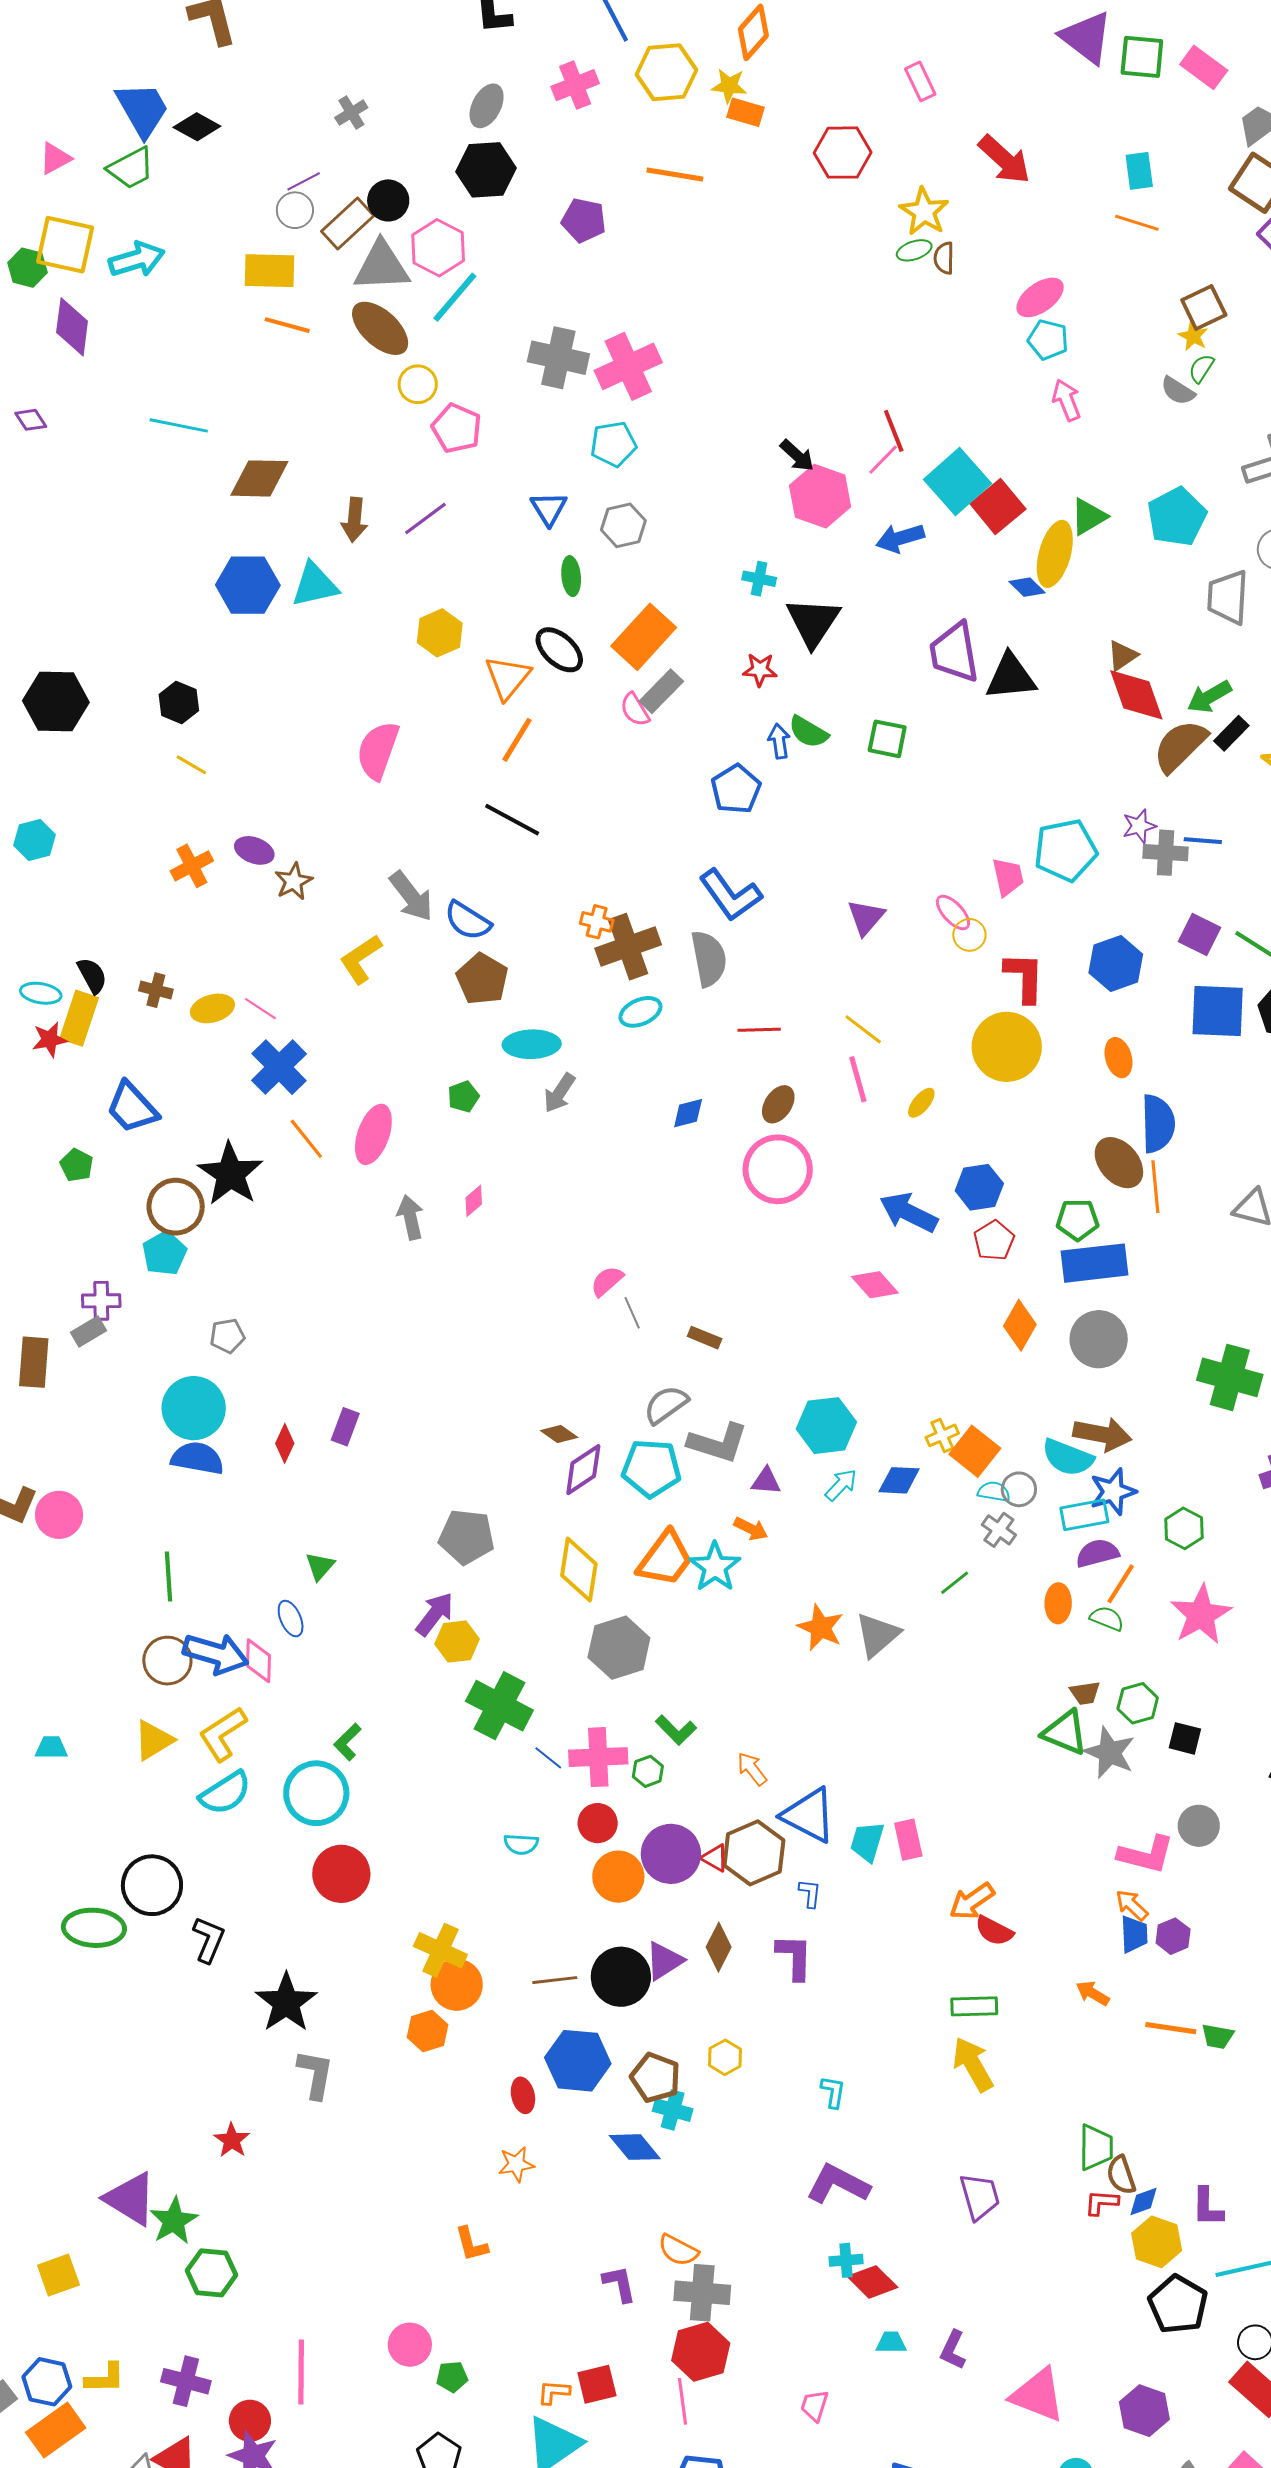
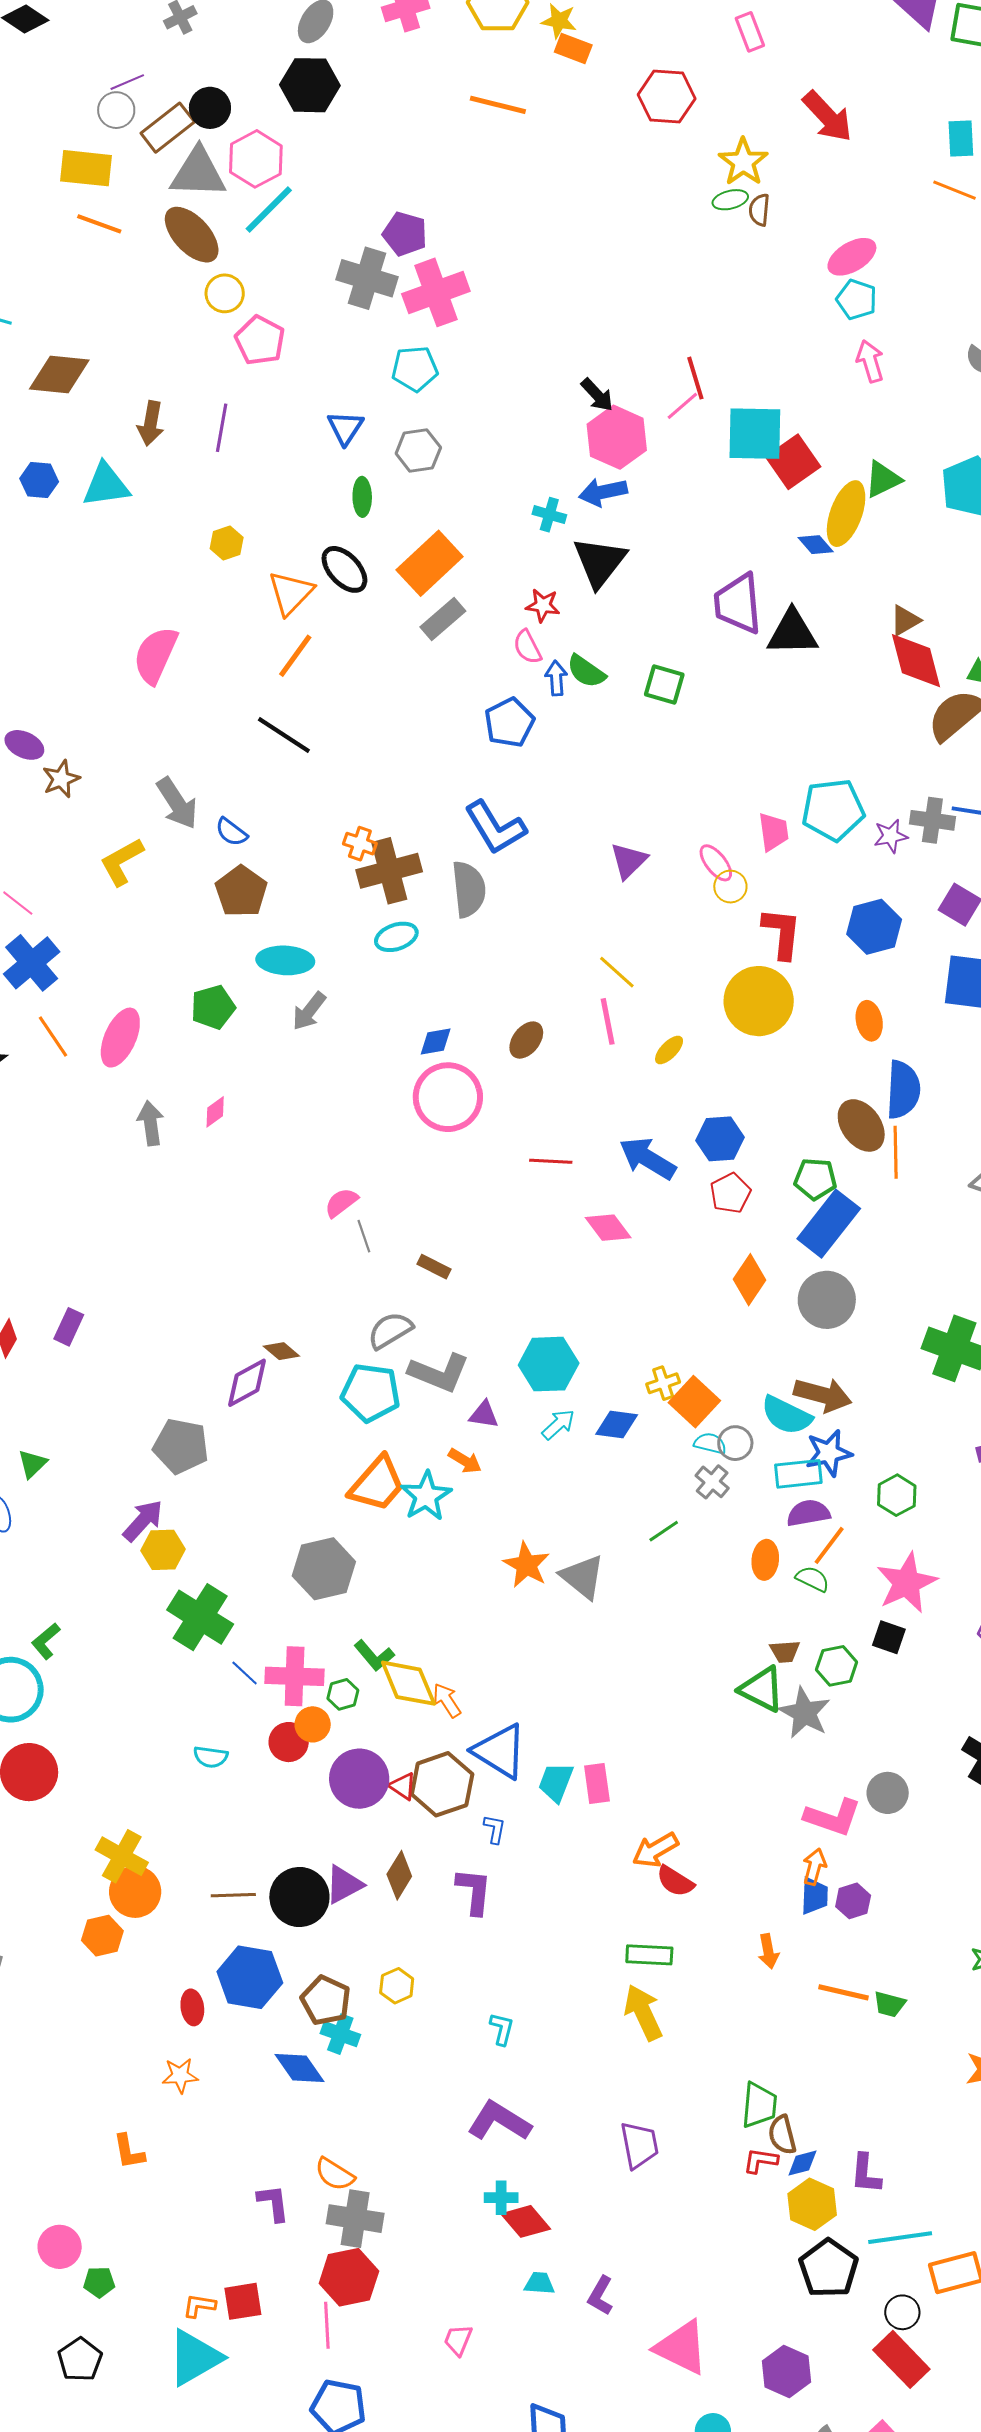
purple pentagon: (584, 220) -> (405, 234), moved
cyan square: (958, 481) -> (755, 434), turned 38
purple line: (425, 518) -> (222, 428), turned -48
blue arrow: (900, 538) -> (603, 492), moved
blue hexagon: (248, 585) -> (39, 480), size x0.6
yellow hexagon: (440, 633) -> (227, 543), size x0.7
pink semicircle: (635, 710) -> (527, 647), moved
purple star: (1139, 826) -> (891, 836), moved
blue semicircle: (468, 921) -> (231, 832), size x0.7
red line: (759, 1030) -> (551, 1161), moved
green pentagon: (463, 1097) -> (213, 1007), size x1.4
pink circle: (778, 1169) -> (448, 1097), moved
blue rectangle: (1094, 1263) -> (829, 1224), turned -50
purple diamond: (583, 1470) -> (247, 1383), moved
yellow diamond: (579, 1570) -> (408, 1683), moved, turned -36
gray triangle: (877, 1635) -> (582, 1577), turned -45
black square: (1185, 1738) -> (889, 1637), moved
orange circle: (618, 1877) -> (313, 1724), moved, size x0.7
orange arrow: (1132, 1905) -> (814, 1867), turned 57
orange arrow: (1093, 1993) -> (768, 1951), turned -136

